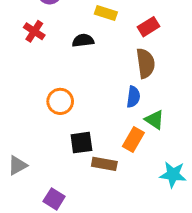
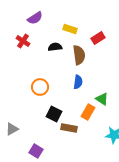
brown semicircle: (145, 63) -> (79, 55), moved
blue semicircle: (133, 97) -> (78, 82), moved
black square: (81, 143) -> (54, 114), turned 35

